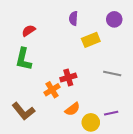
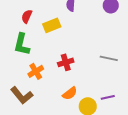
red semicircle: (29, 31) -> (27, 16), turned -32
yellow rectangle: (91, 40) -> (52, 25), moved
orange cross: (52, 90) -> (36, 71), moved

